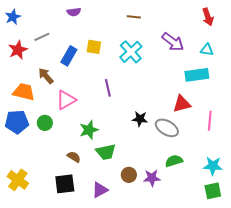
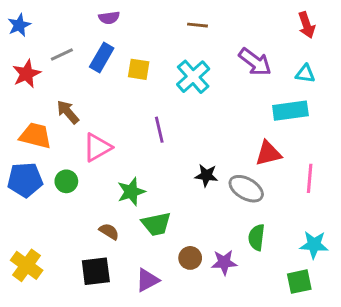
blue rectangle: (69, 56) -> (102, 57), moved
green semicircle: (174, 161) -> (256, 237), turned -66
green square: (213, 191) -> (299, 282), moved

